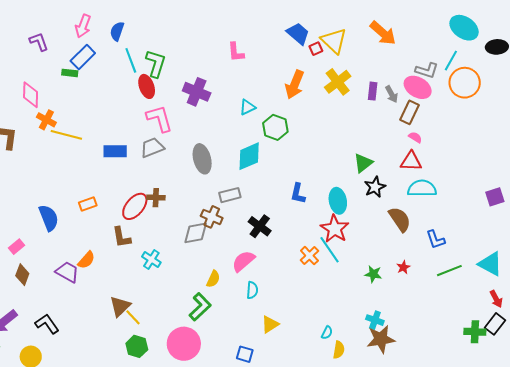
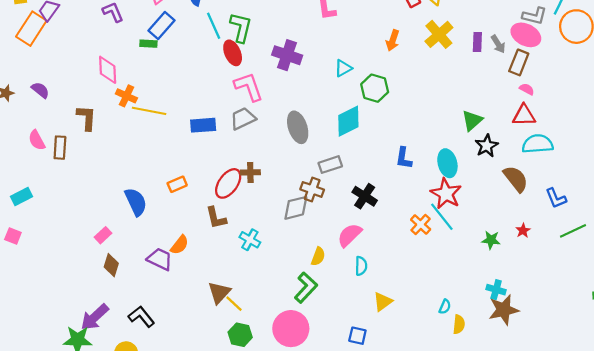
orange arrow: (295, 84) -> (393, 40), size x0.7

